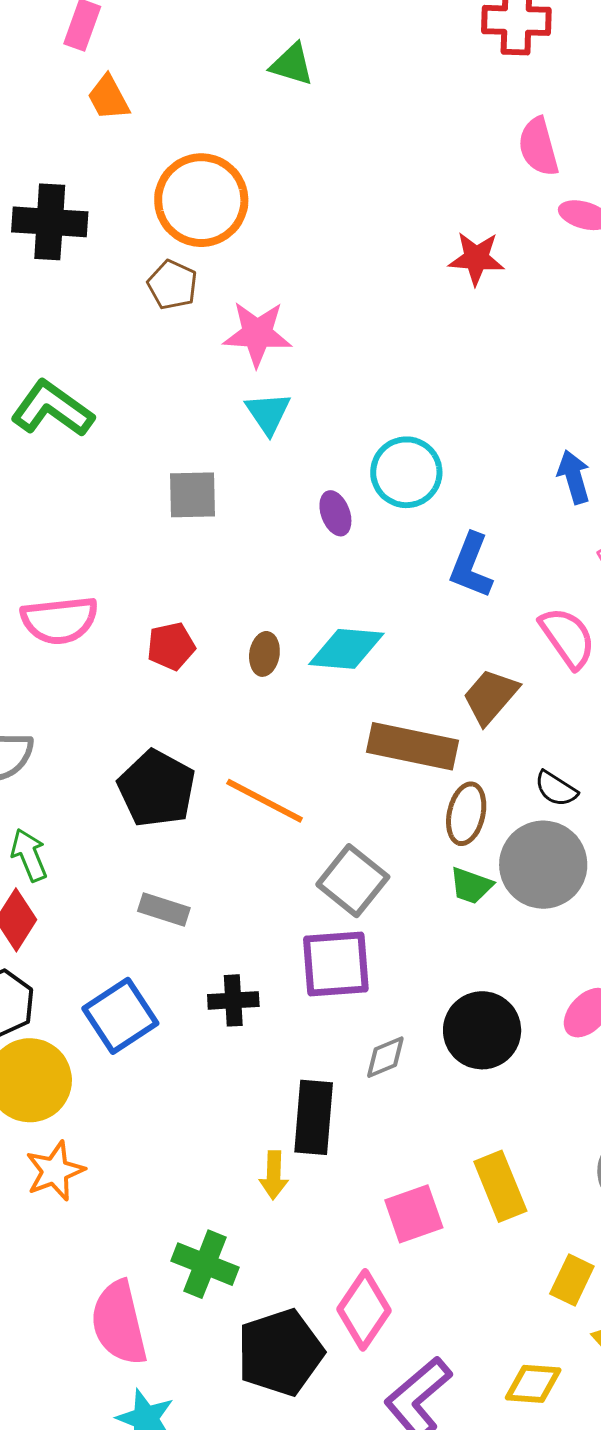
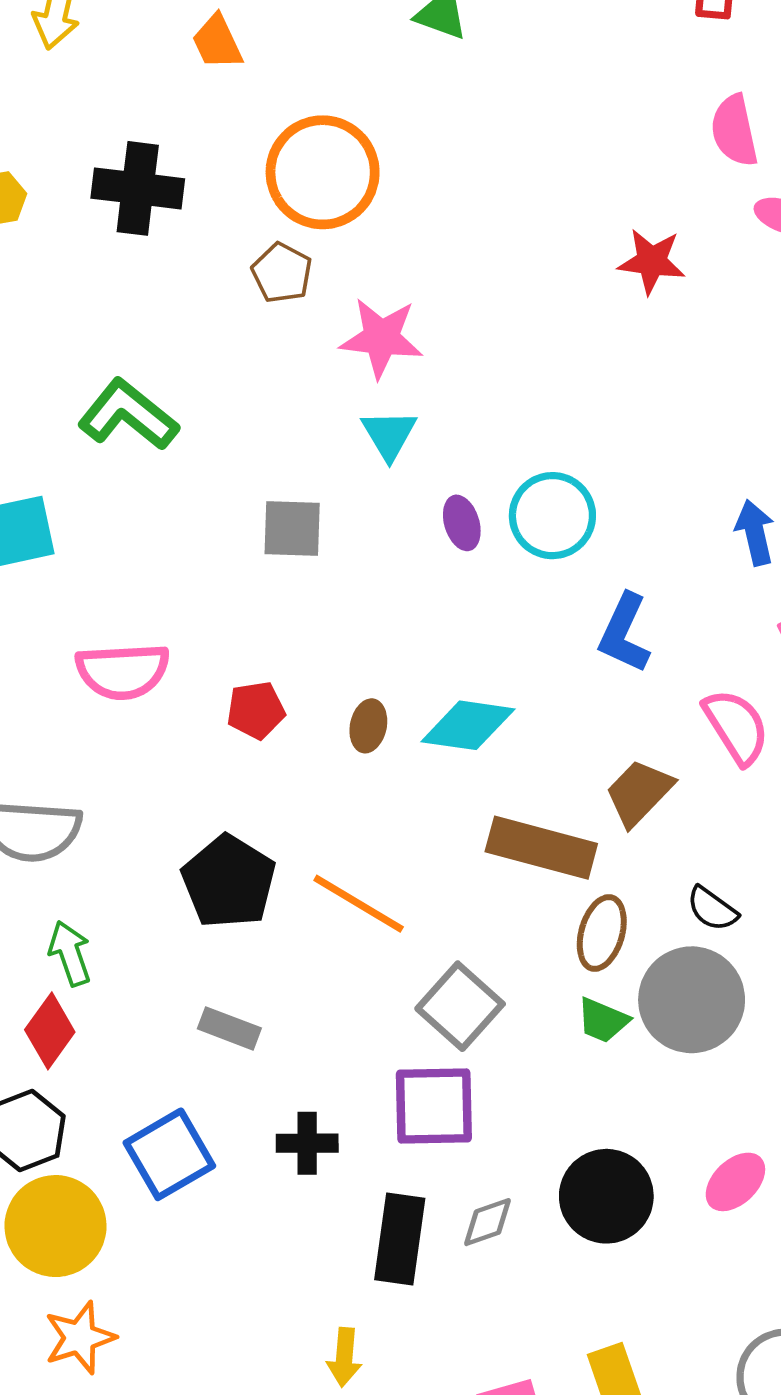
purple ellipse: (335, 513) -> (462, 523), moved
black rectangle: (314, 1117) -> (400, 1239), moved

